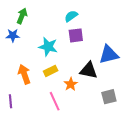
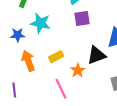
blue star: (13, 35) -> (18, 35), moved
cyan star: (48, 47) -> (40, 23), moved
black triangle: (89, 70) -> (96, 55), turned -30

